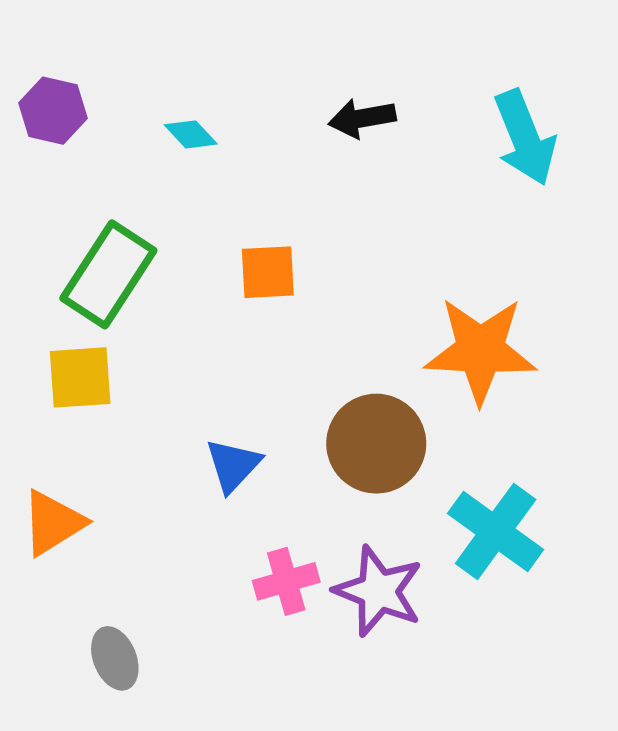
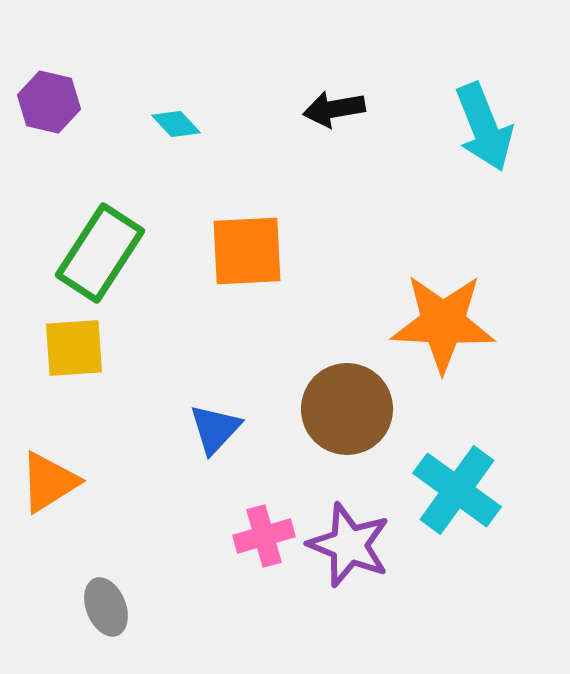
orange square: (268, 272) -> (247, 251), size x1.4

